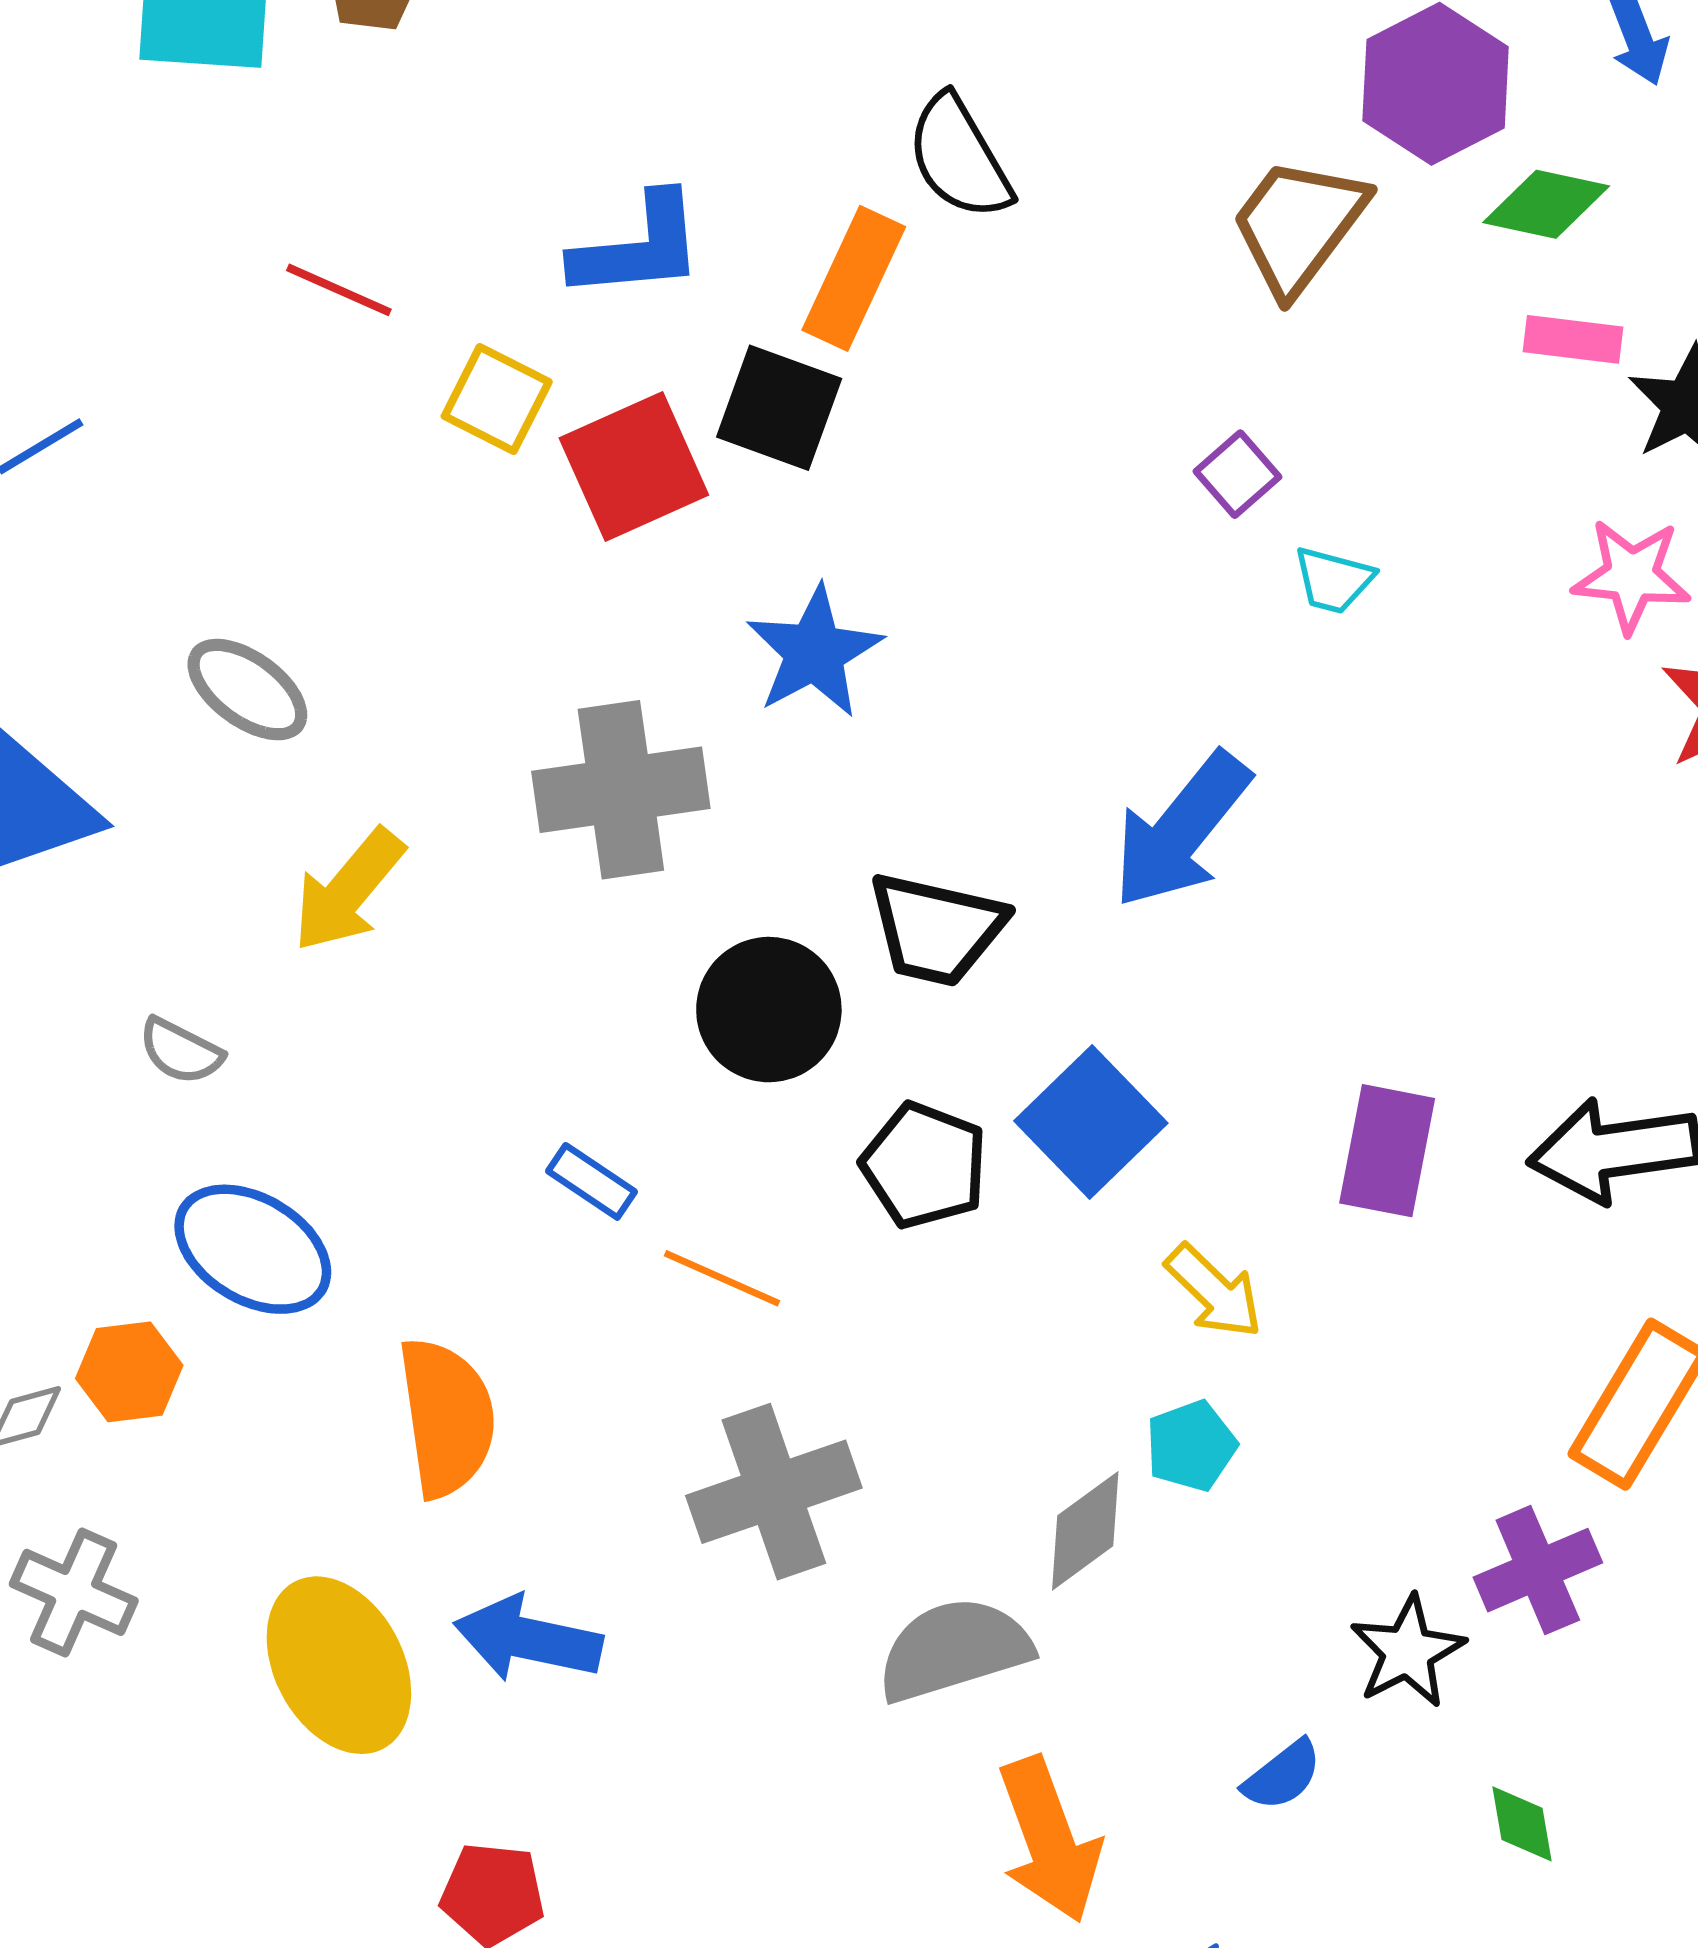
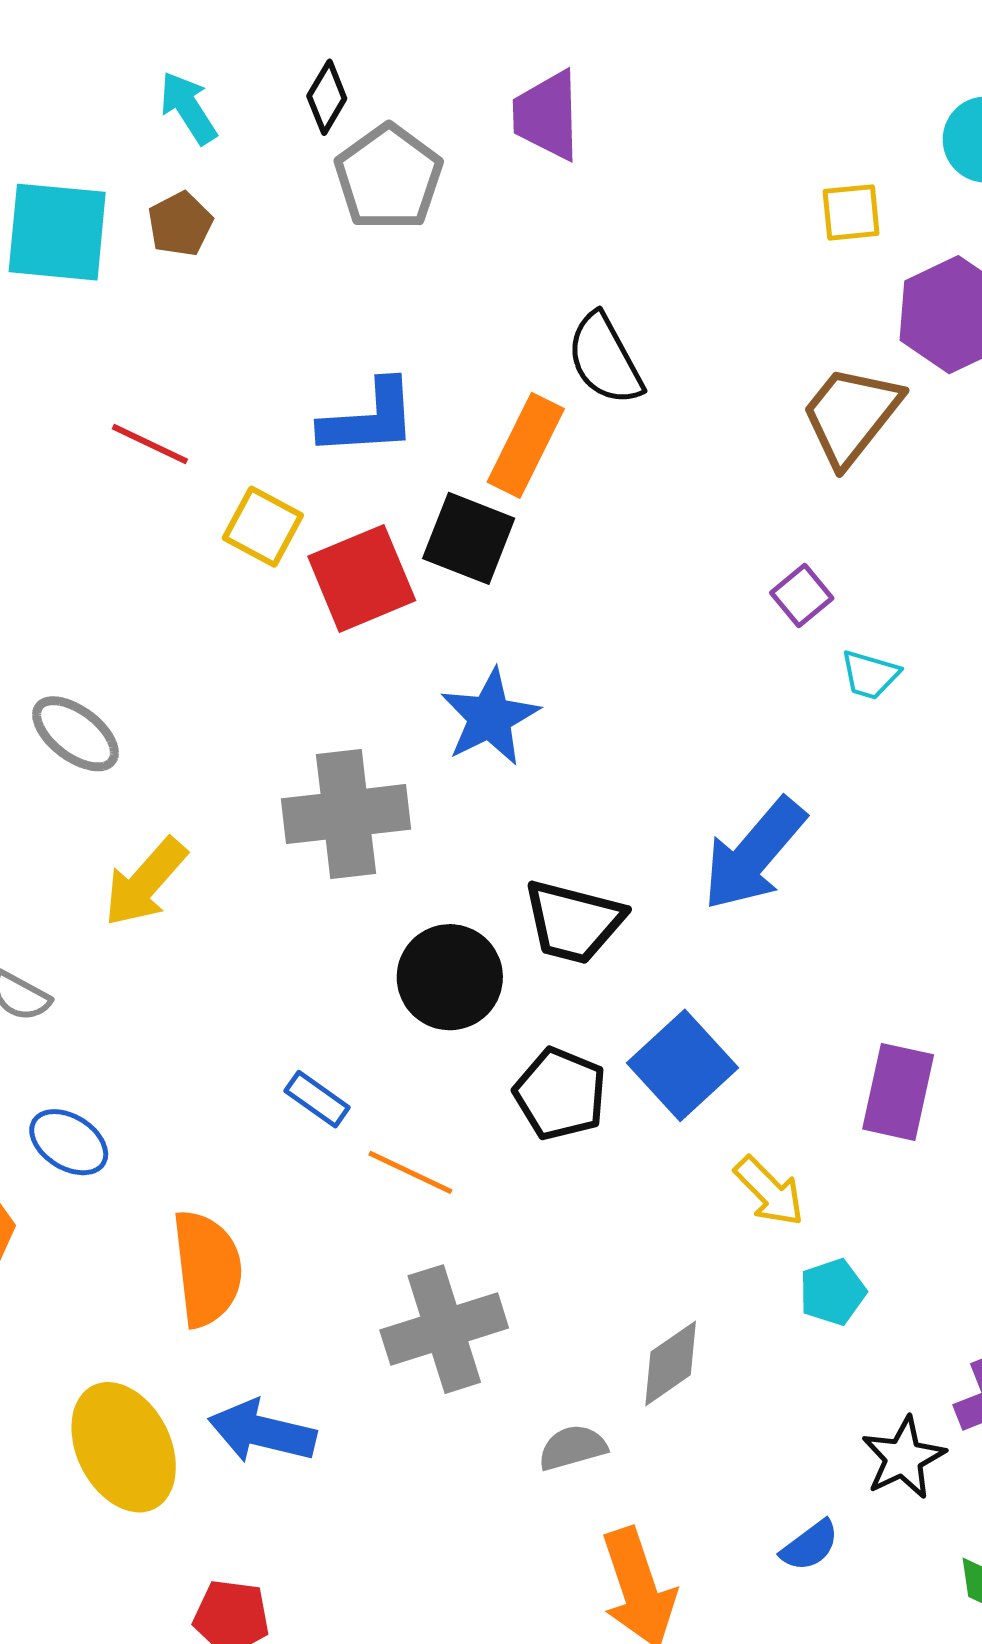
blue ellipse: (253, 1249) -> (69, 1142), size x0.7
cyan pentagon: (1191, 1446) -> (833, 1292), moved
gray semicircle: (954, 1650) -> (573, 1448), size x0.6

